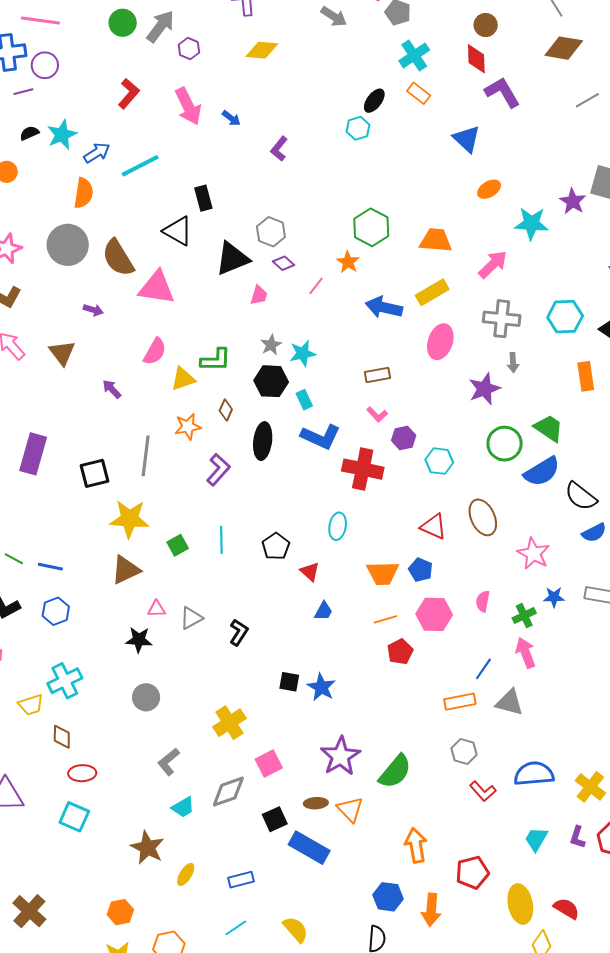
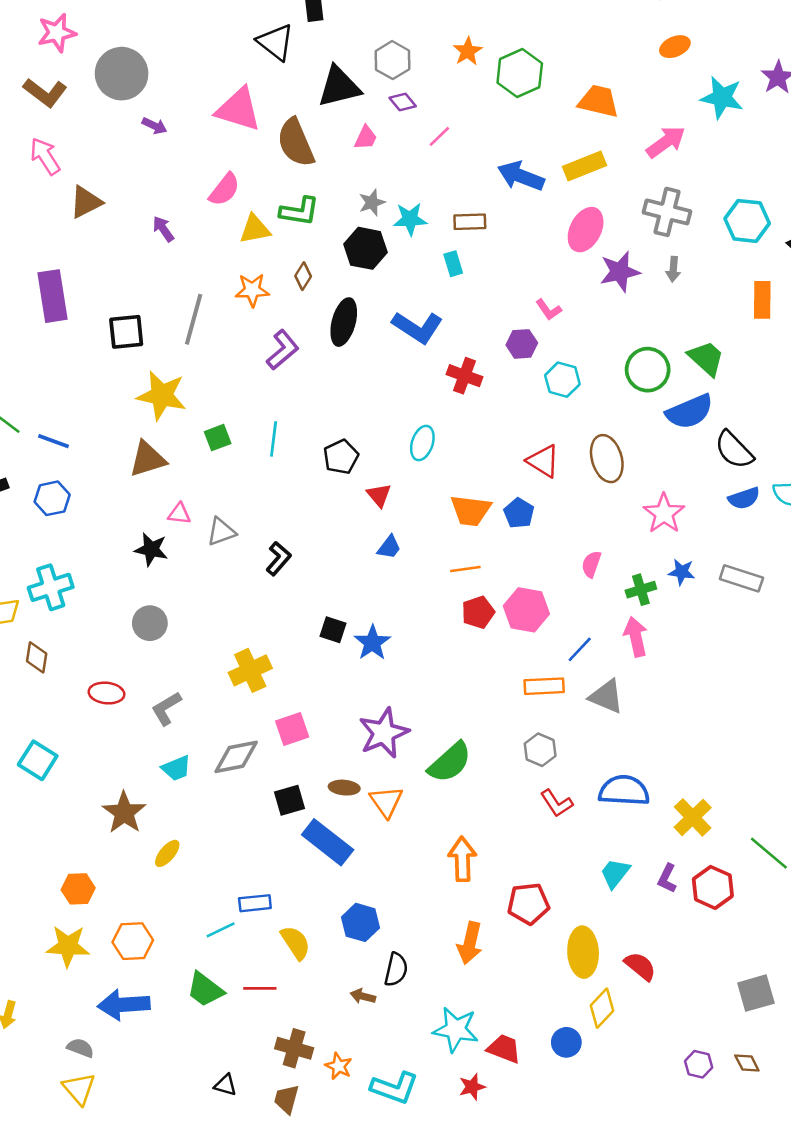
gray circle: (68, 245) -> (122, 74), moved
brown semicircle: (118, 258) -> (296, 143), moved
orange star: (348, 262) -> (468, 51), moved
brown triangle: (62, 353) -> (86, 202), moved, turned 32
brown rectangle: (377, 375) -> (470, 222), moved
purple star: (484, 389) -> (620, 272), moved
cyan rectangle: (304, 400) -> (453, 264), moved
pink L-shape: (377, 414) -> (549, 310), moved
purple rectangle: (33, 454) -> (52, 296), turned -33
red cross: (363, 469) -> (464, 376), size x0.7
pink hexagon: (434, 614) -> (526, 610), moved
red ellipse: (82, 773) -> (106, 693), moved
blue rectangle: (241, 880) -> (255, 903), moved
blue hexagon: (388, 897) -> (360, 922), moved

